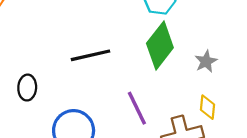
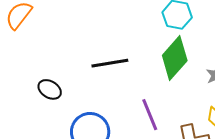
black ellipse: (27, 88) -> (50, 89), turned -65

